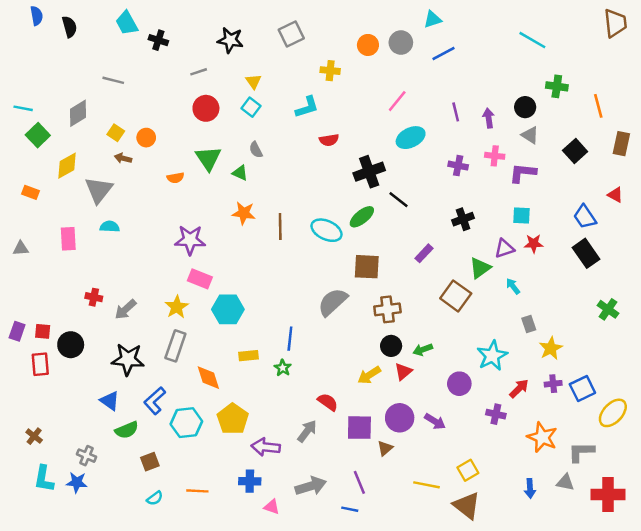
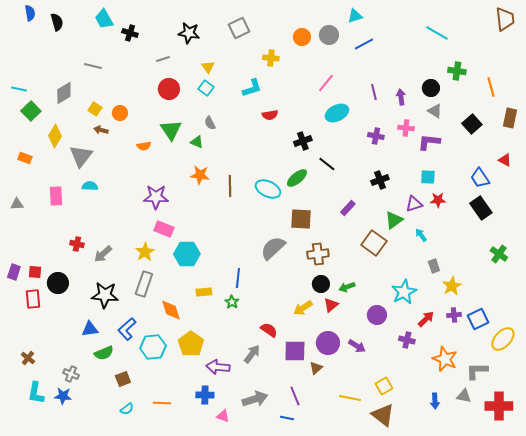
yellow diamond: (67, 166) -> (55, 136), turned -30
black cross: (369, 172) -> (303, 141), size x0.7
blue triangle: (110, 401) -> (90, 329), turned -42

